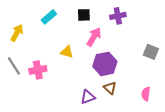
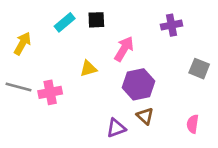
black square: (84, 15) -> (96, 20), moved
purple cross: (118, 16) -> (171, 25), moved
yellow triangle: (67, 52) -> (88, 69), turned -32
gray line: (14, 66) -> (18, 87), turned -42

